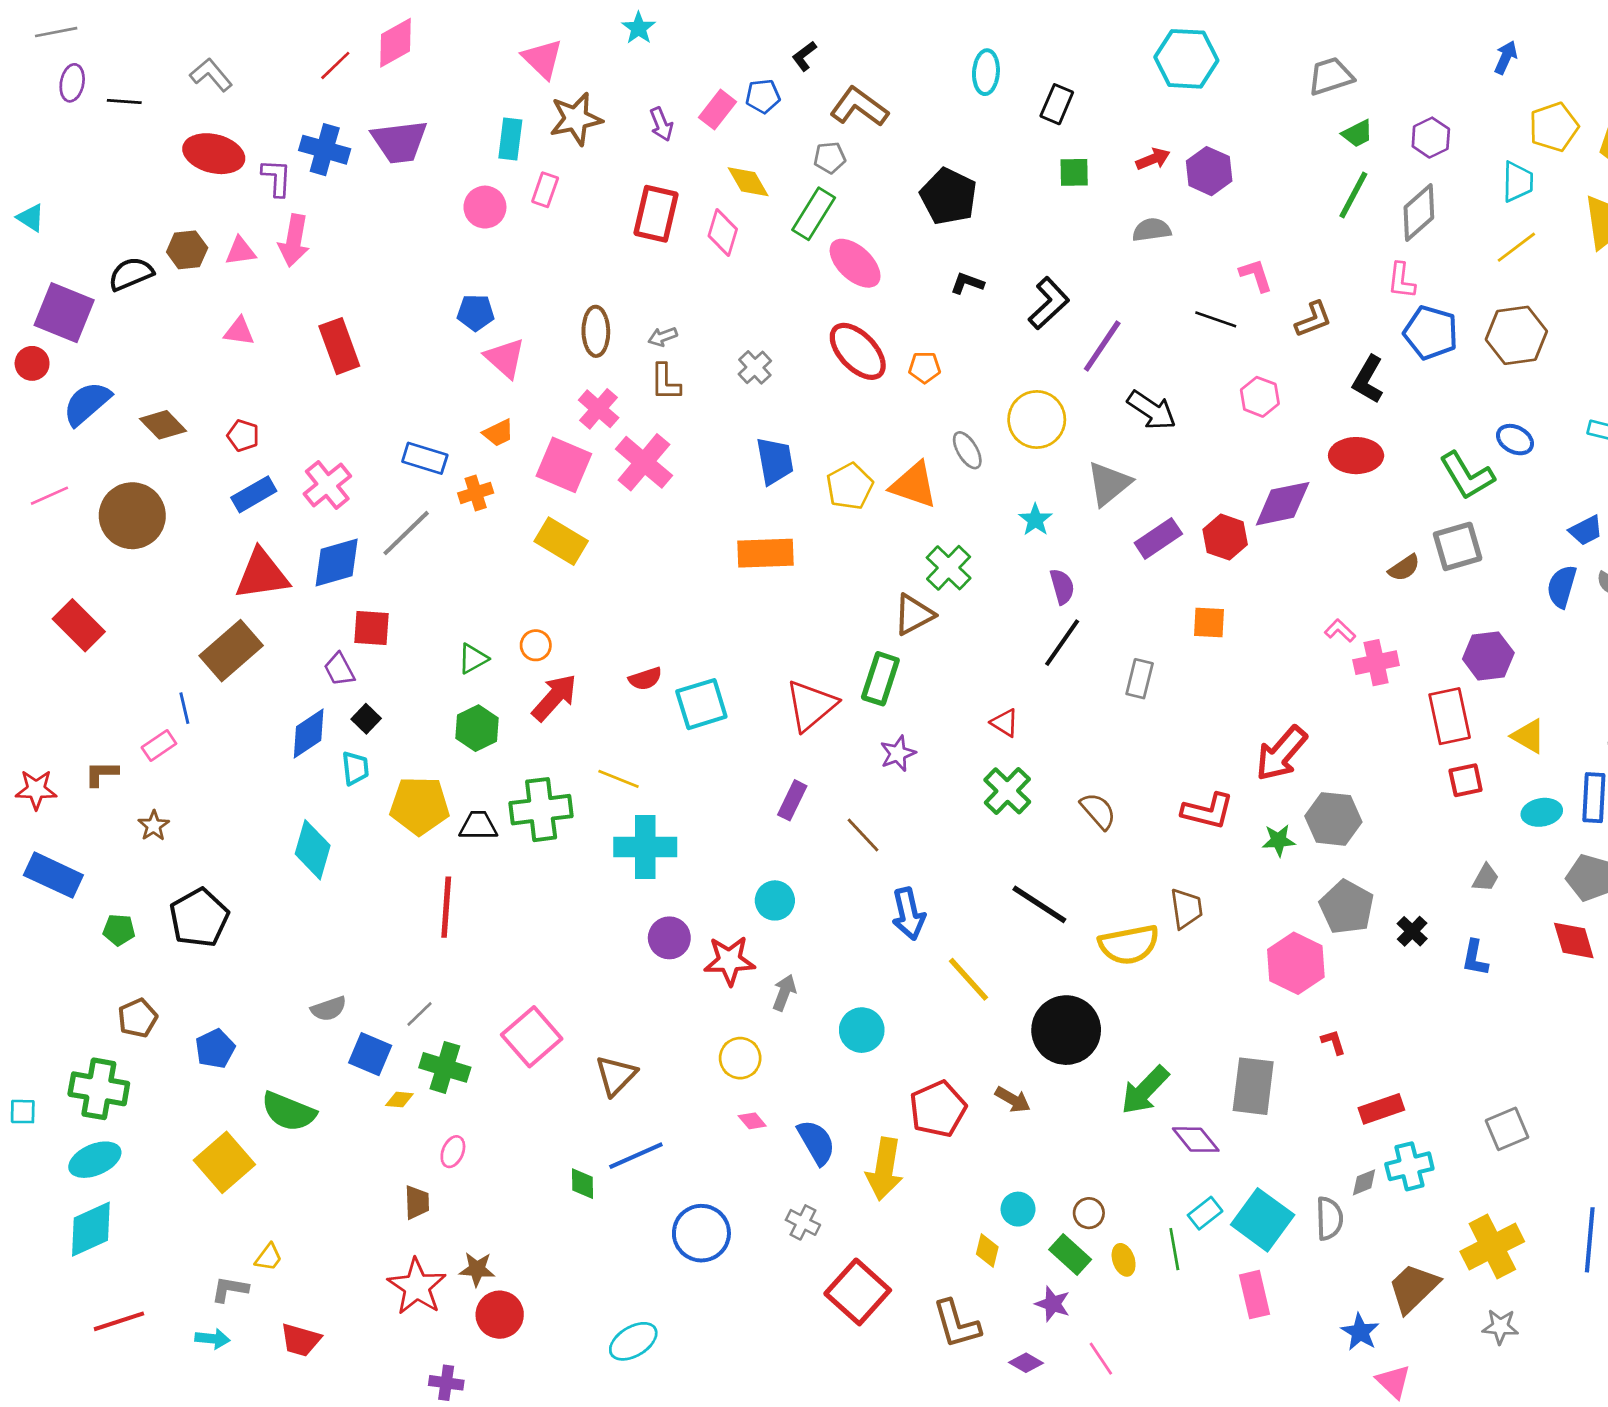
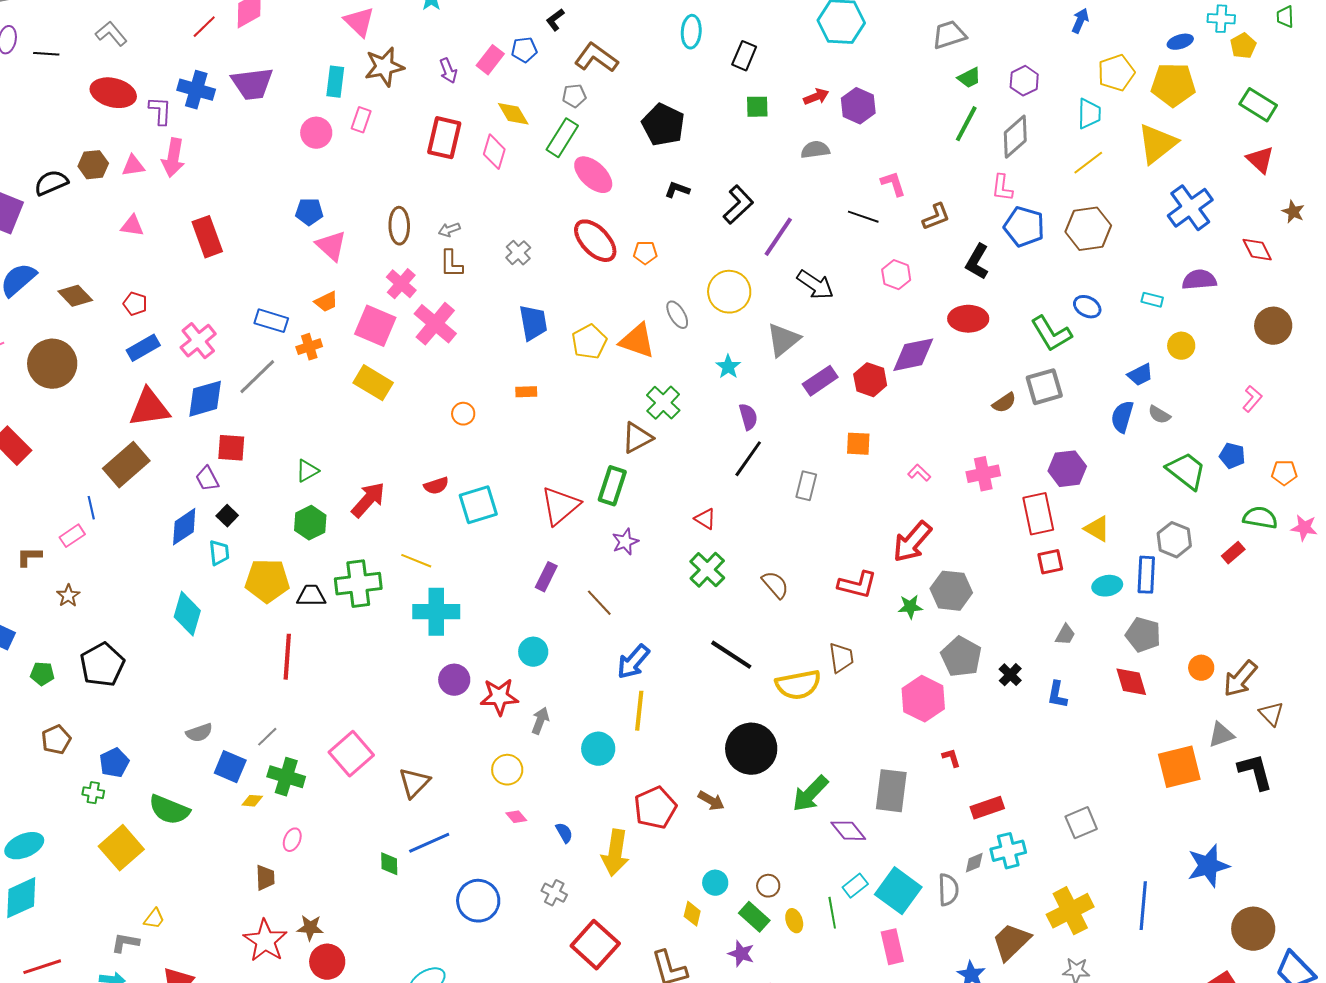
orange rectangle: (766, 553) -> (526, 392), size x0.5
pink L-shape: (1340, 631) -> (919, 473), moved
orange circle: (536, 645) -> (463, 414), moved
blue arrow: (908, 914) -> (633, 662), turned 54
yellow line: (969, 979) -> (639, 711), moved, turned 48
green cross: (99, 1089) -> (93, 793), moved, size x0.5
blue semicircle: (816, 1142) -> (564, 833), size x0.6

